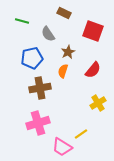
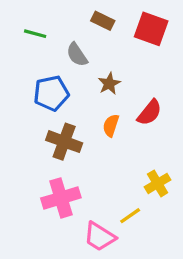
red square: (93, 31) -> (151, 29), moved
orange semicircle: (63, 71) -> (111, 125), moved
brown cross: (40, 88) -> (64, 142), turned 30
yellow cross: (98, 103) -> (158, 183), moved

